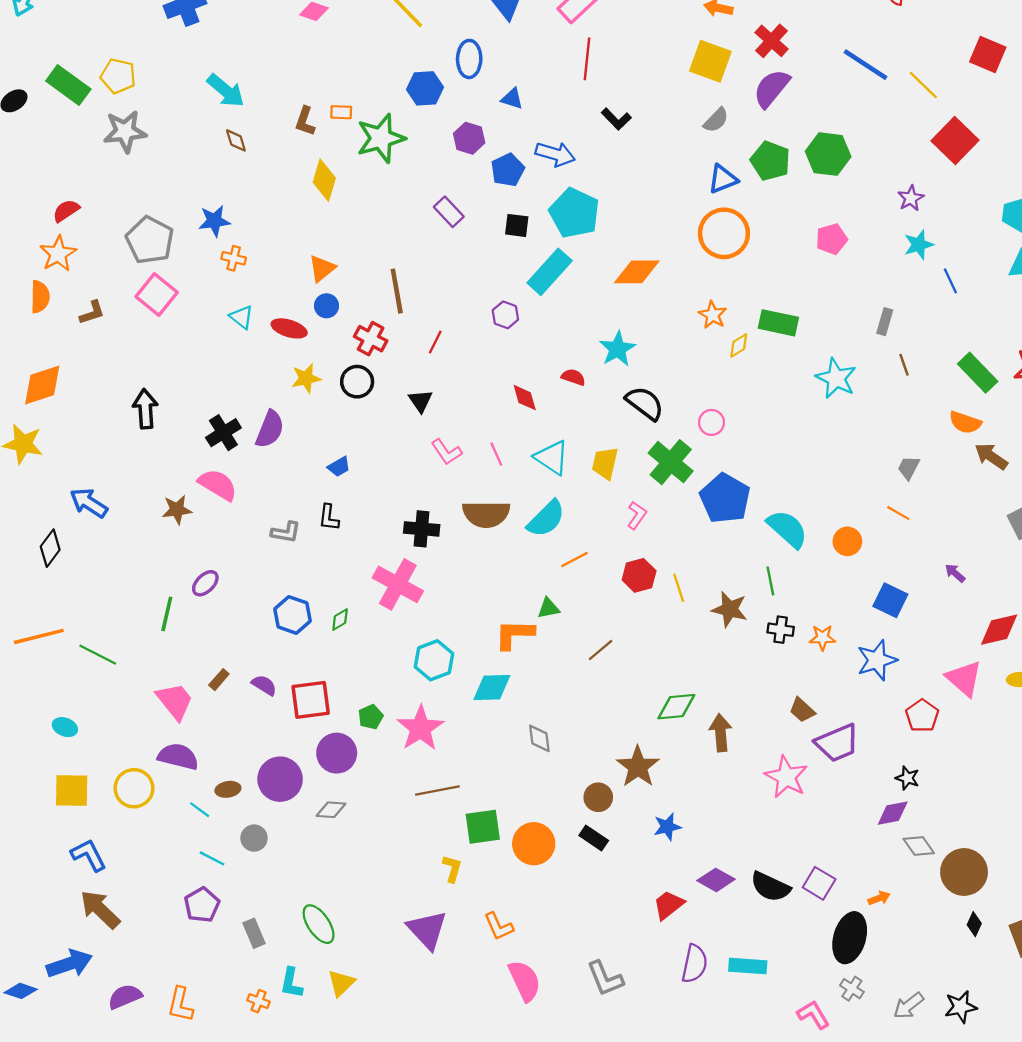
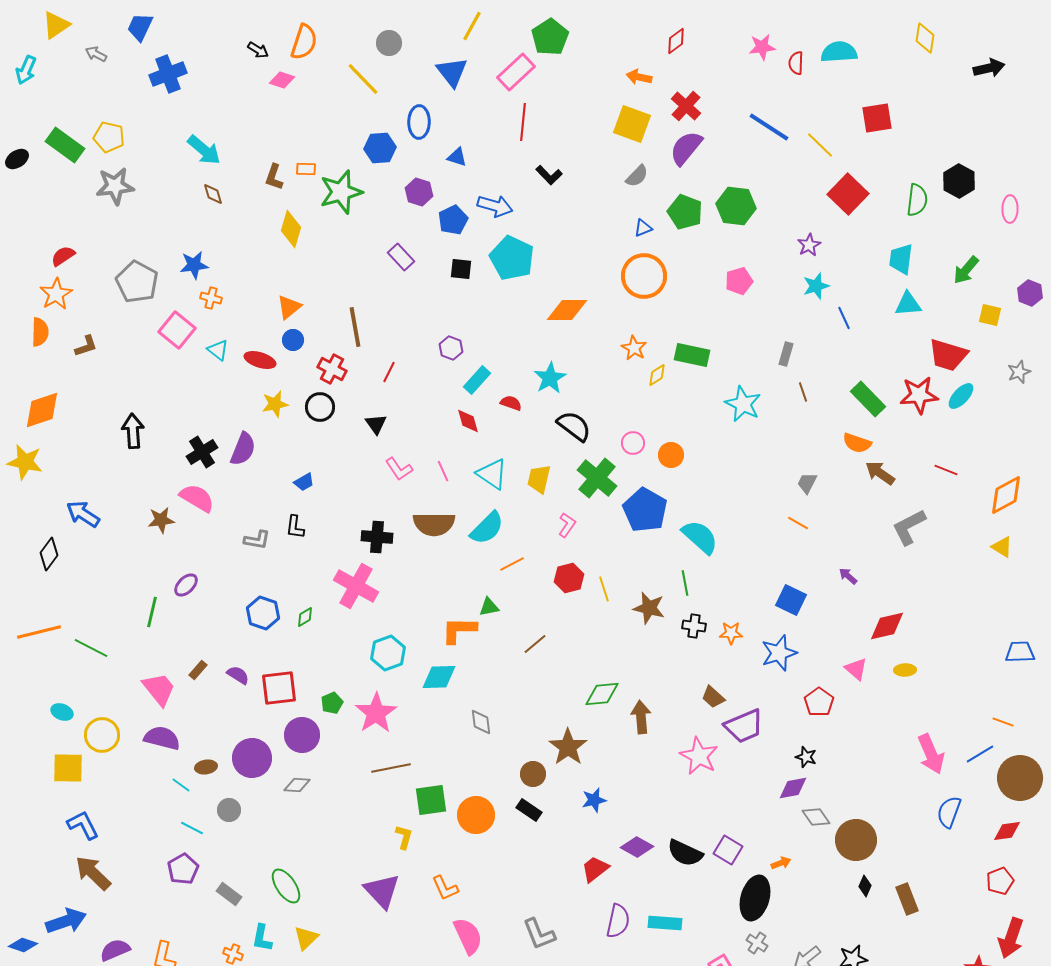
red square: (988, 54) -> (877, 118), turned -32
blue triangle: (723, 179) -> (643, 228), size x0.7
cyan rectangle: (550, 272) -> (477, 380), moved, size x0.7
pink square: (157, 294) -> (177, 330), moved
orange circle: (847, 541) -> (671, 455), moved
pink triangle: (964, 678) -> (856, 669), size x0.7
yellow circle: (134, 788) -> (102, 735), moved
gray rectangle: (254, 933) -> (229, 894), turned -30

